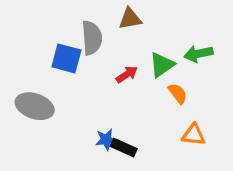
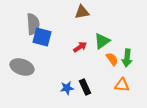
gray semicircle: (92, 38) -> (33, 24), moved
green arrow: (198, 54) -> (127, 58), moved, turned -72
black rectangle: (124, 147) -> (85, 87), moved, turned 42

